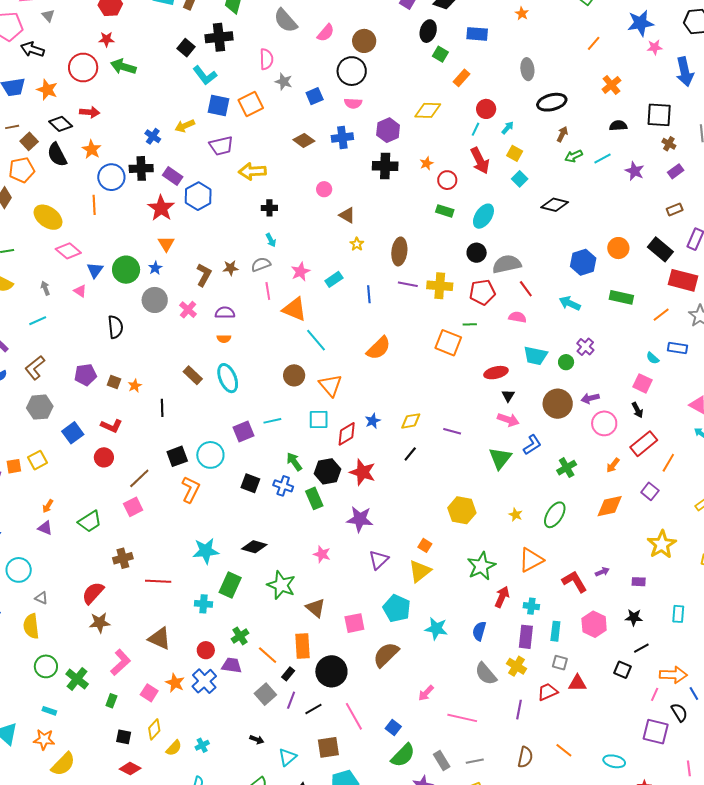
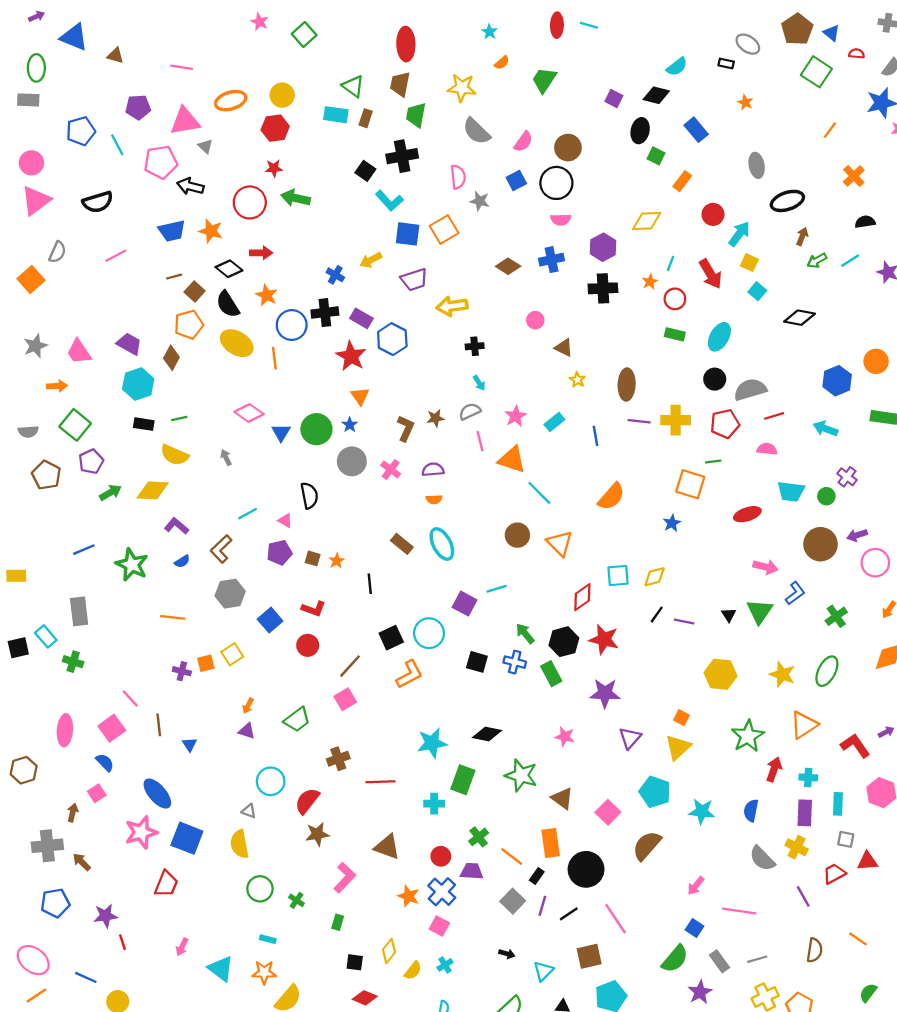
blue rectangle: (477, 34) -> (696, 130), turned 50
blue square: (315, 96) -> (516, 181), moved
cyan arrow: (508, 128) -> (739, 234), size x1.6
cyan line: (475, 129) -> (670, 263), moved
yellow ellipse: (48, 217) -> (237, 343), moved
red line: (526, 289) -> (774, 416), turned -66
pink triangle: (80, 291) -> (285, 521), moved
cyan line: (38, 321) -> (248, 514), moved
black triangle: (508, 396) -> (729, 615), moved
cyan square: (319, 420) -> (618, 576), moved
blue star: (373, 421) -> (672, 523), moved
purple line: (452, 431) -> (684, 621), moved
purple square: (243, 432) -> (465, 604), turned -35
orange L-shape: (191, 489) -> (409, 674), turned 40
yellow star: (516, 515) -> (782, 674), size x1.6
cyan circle: (19, 570) -> (271, 781), moved
pink square: (354, 623) -> (608, 812), turned -30
green cross: (77, 679) -> (297, 900), size x0.6
pink square: (149, 693) -> (439, 926), moved
purple line: (519, 710) -> (803, 896), turned -36
blue square: (393, 727) -> (694, 928), moved

